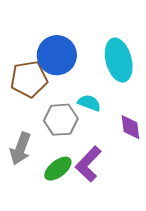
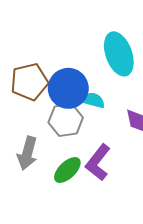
blue circle: (57, 55) -> (68, 88), moved

